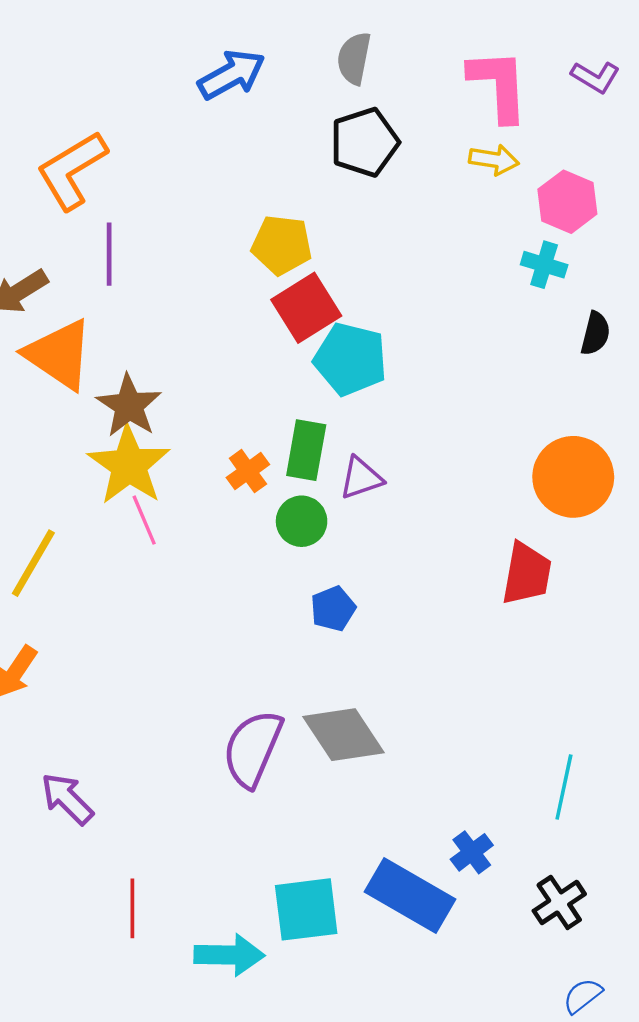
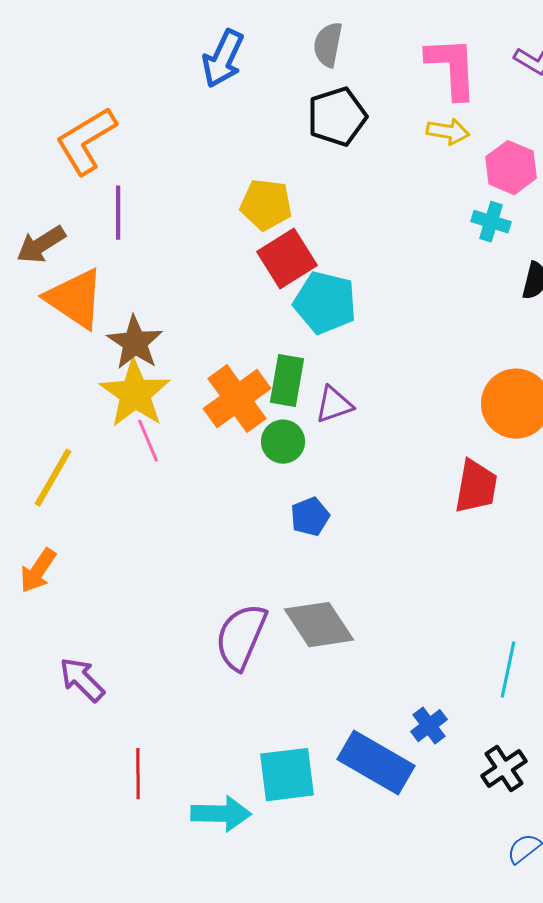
blue arrow: (232, 75) -> (223, 59), turned 144
orange cross: (248, 471) -> (237, 399), size x1.8

